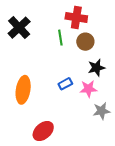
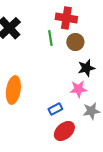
blue rectangle: (65, 84) -> (55, 109), moved
red ellipse: (43, 131) -> (64, 131), moved

